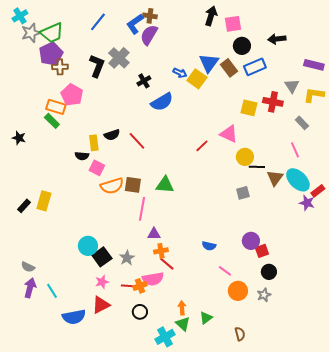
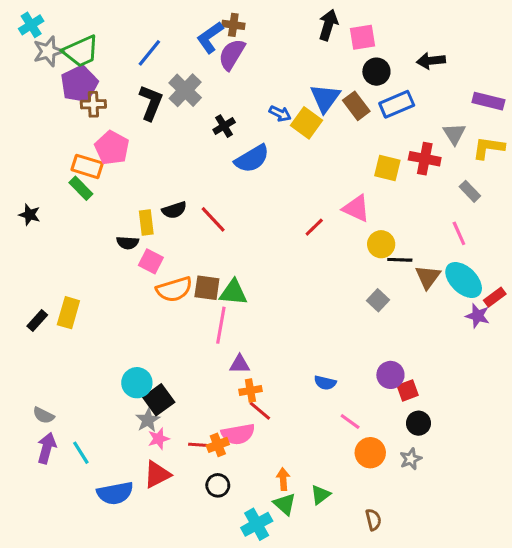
blue line: (98, 22) -> (149, 53), moved
green triangle: (165, 185) -> (233, 292), moved
gray square: (243, 193) -> (378, 300), turned -32
gray star: (127, 258) -> (148, 420), moved

